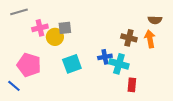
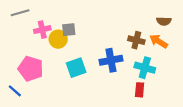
orange arrow: (150, 39) -> (159, 41), turned -48
blue cross: (105, 57) -> (111, 60), size x1.5
cyan cross: (119, 64) -> (145, 68), moved

